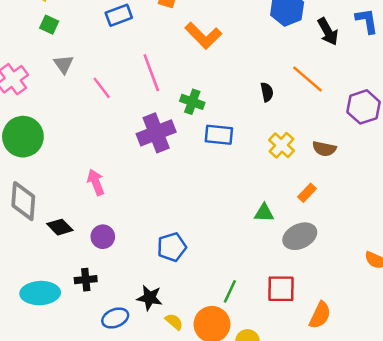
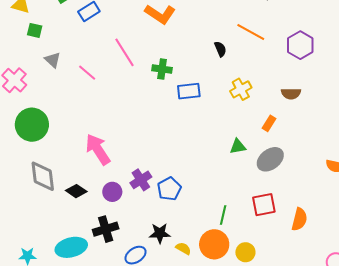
purple cross: (156, 133) -> (141, 180), moved, size x0.7
yellow cross: (282, 145) -> (241, 89), turned 30
brown semicircle: (324, 149) -> (291, 94), moved
pink arrow: (96, 182) -> (98, 149), size x1.5
black cross: (86, 280) -> (106, 229), size x1.4

